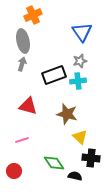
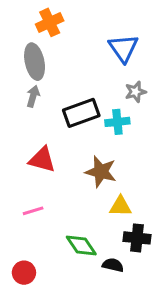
gray star: (80, 61) -> (136, 92), moved
yellow triangle: (80, 137) -> (120, 206), turned -42
red circle: (14, 171) -> (24, 273), moved

